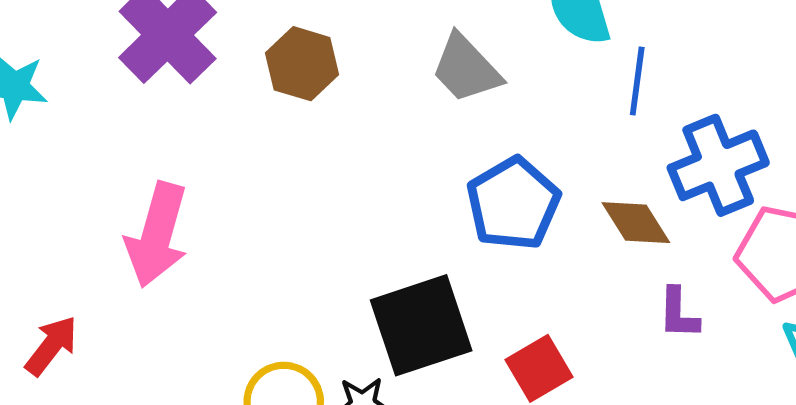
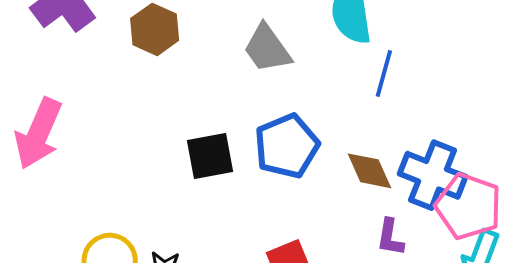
blue cross: (718, 165) -> (433, 175), moved, turned 36
black square: (421, 325) -> (210, 156), moved, size x0.7

